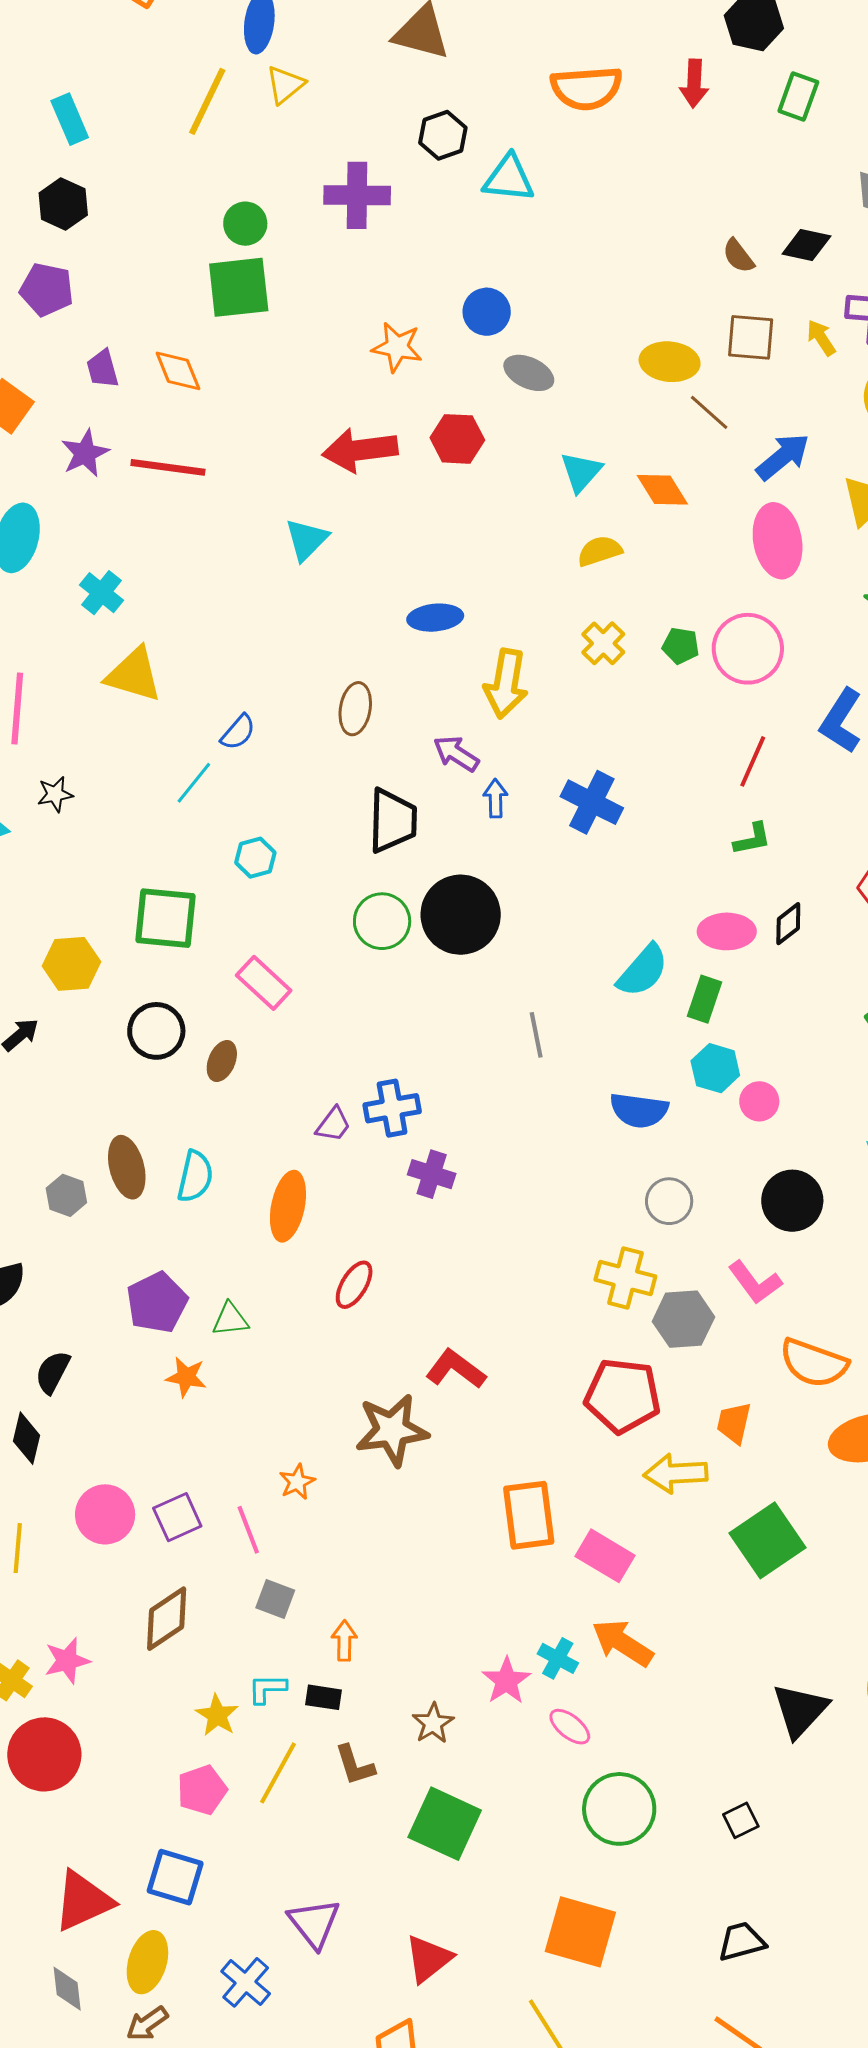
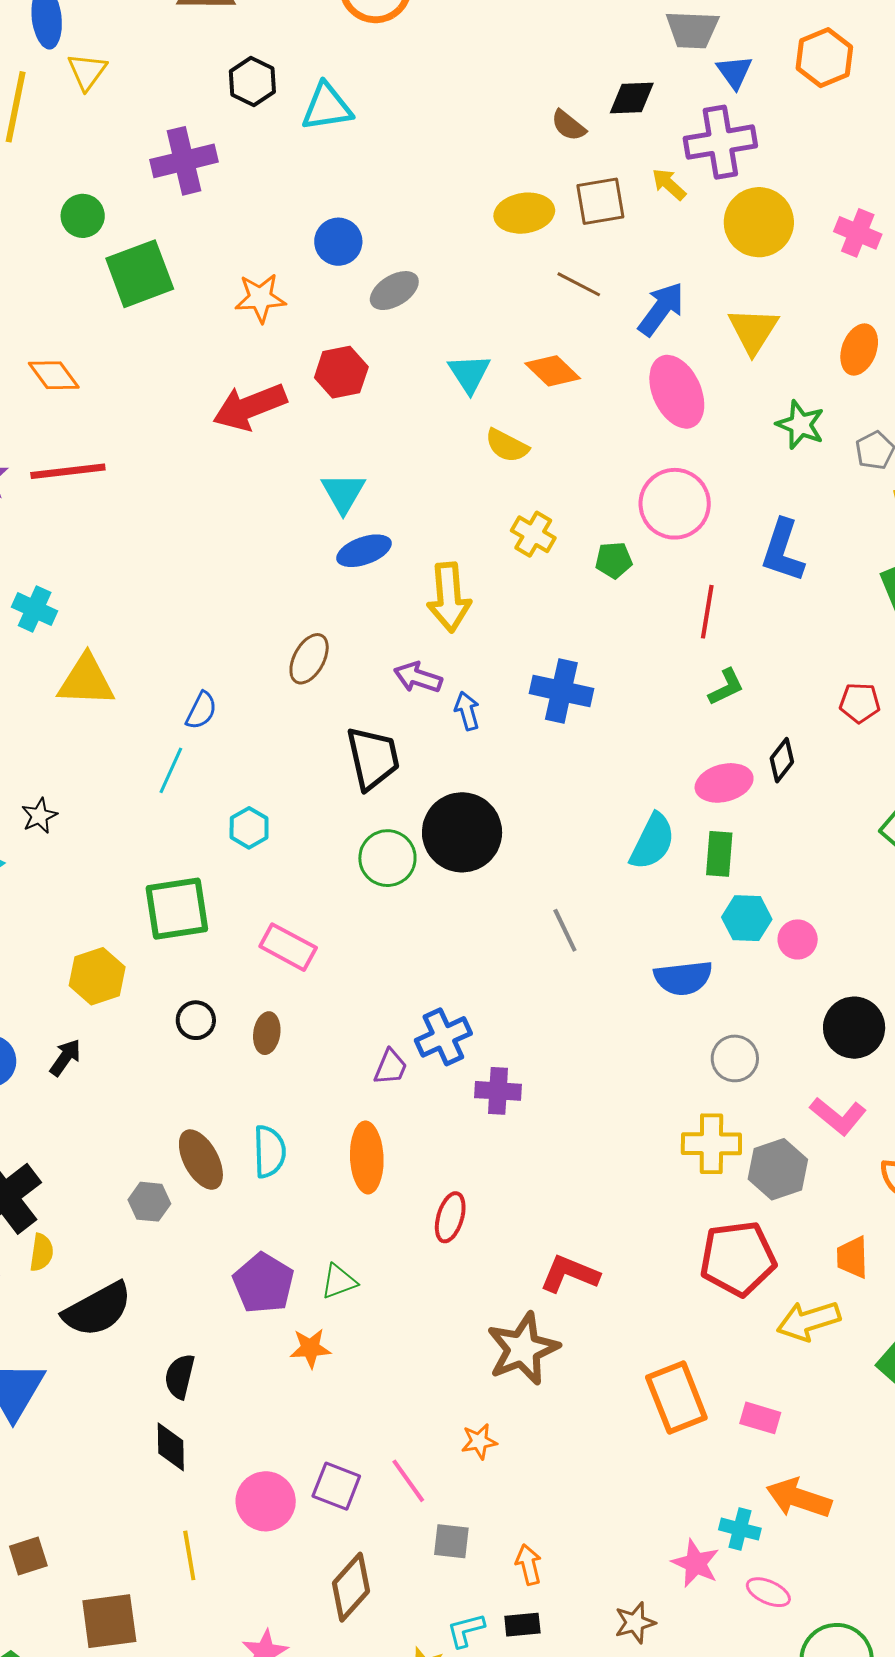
green square: (239, 287) -> (140, 274), moved
yellow ellipse: (670, 362) -> (524, 213), moved
gray ellipse: (529, 373) -> (394, 291), turned -42
cyan triangle: (306, 540) -> (343, 493), moved
yellow semicircle: (600, 551) -> (507, 446), turned -120
green pentagon: (681, 646) -> (614, 560), moved
brown ellipse: (355, 709) -> (309, 659), turned 33
black circle: (156, 1031) -> (196, 1020), size x0.7
orange star: (297, 1482) -> (479, 1441), moved, turned 30
purple square: (177, 1517) -> (336, 1486), turned -30
pink rectangle: (605, 1556) -> (760, 1418), size x0.7
brown star: (433, 1723) -> (635, 1623), turned 30

